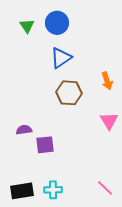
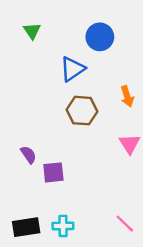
blue circle: (57, 23) -> (100, 37), moved
purple semicircle: (24, 130) -> (28, 155), turned 63

